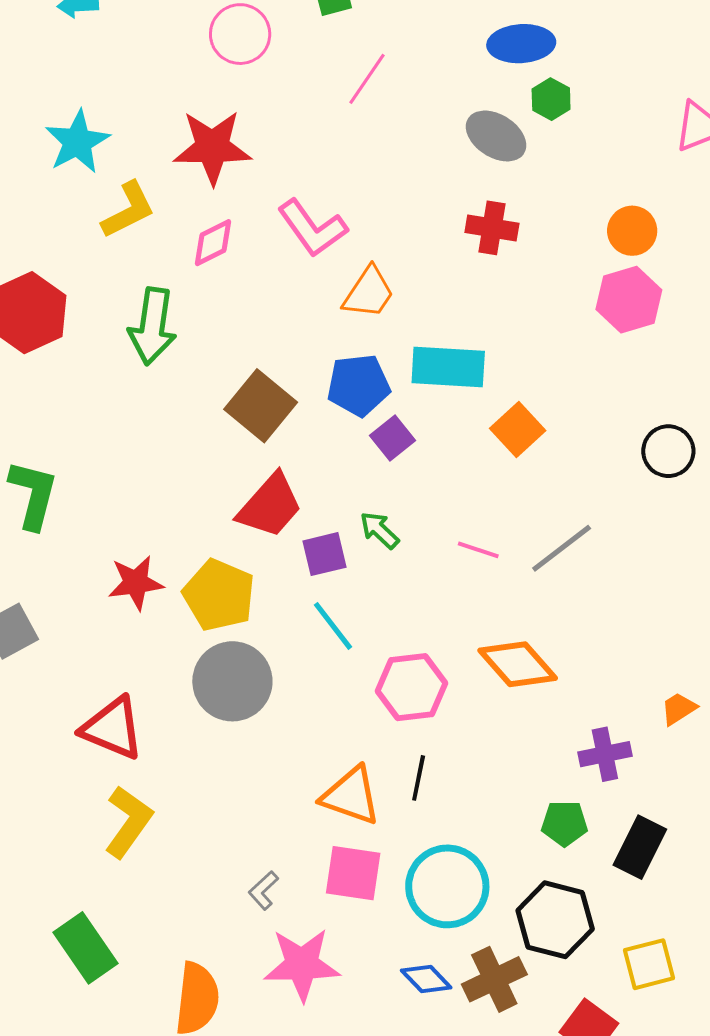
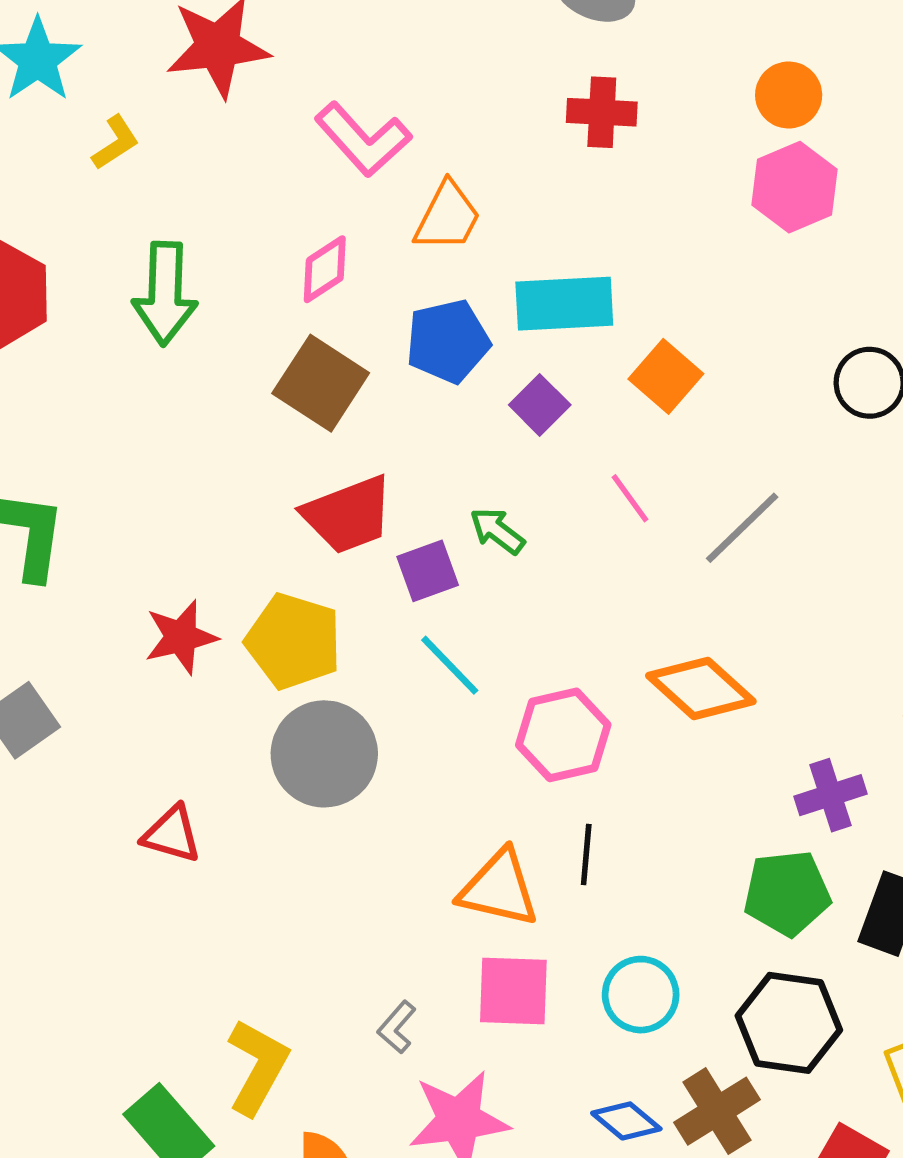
yellow L-shape: (128, 210) -> (115, 143), size x0.7
pink diamond: (213, 243) -> (325, 269), moved
purple square: (393, 438) -> (540, 405), moved
red trapezoid: (270, 506) -> (348, 515), turned 34
pink line: (478, 550) -> (630, 498), moved, turned 42
red triangle: (112, 728) -> (172, 834), size x0.7
yellow L-shape: (128, 822) -> (258, 1067), moved
green pentagon: (565, 823) -> (787, 893), size x1.4
cyan circle: (447, 886) -> (641, 995), size x0.7

